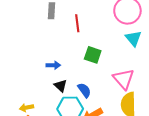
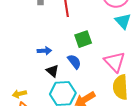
green square: (93, 55) -> (83, 39), turned -36
blue semicircle: (84, 90) -> (74, 62), moved

